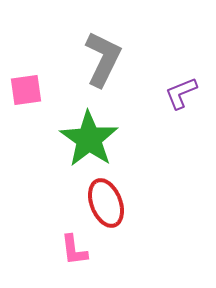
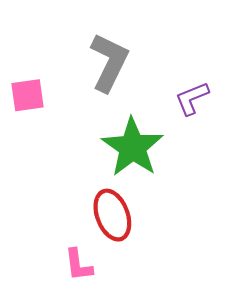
green star: (89, 139) -> (133, 147), moved

